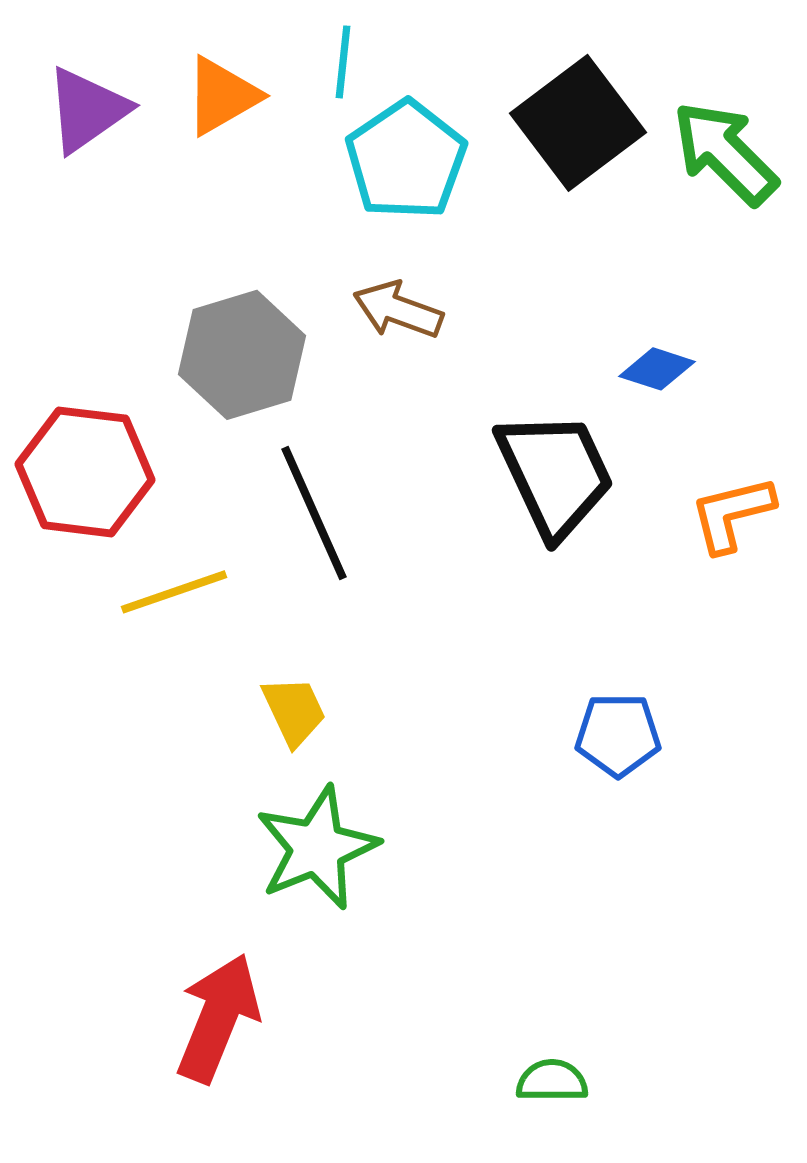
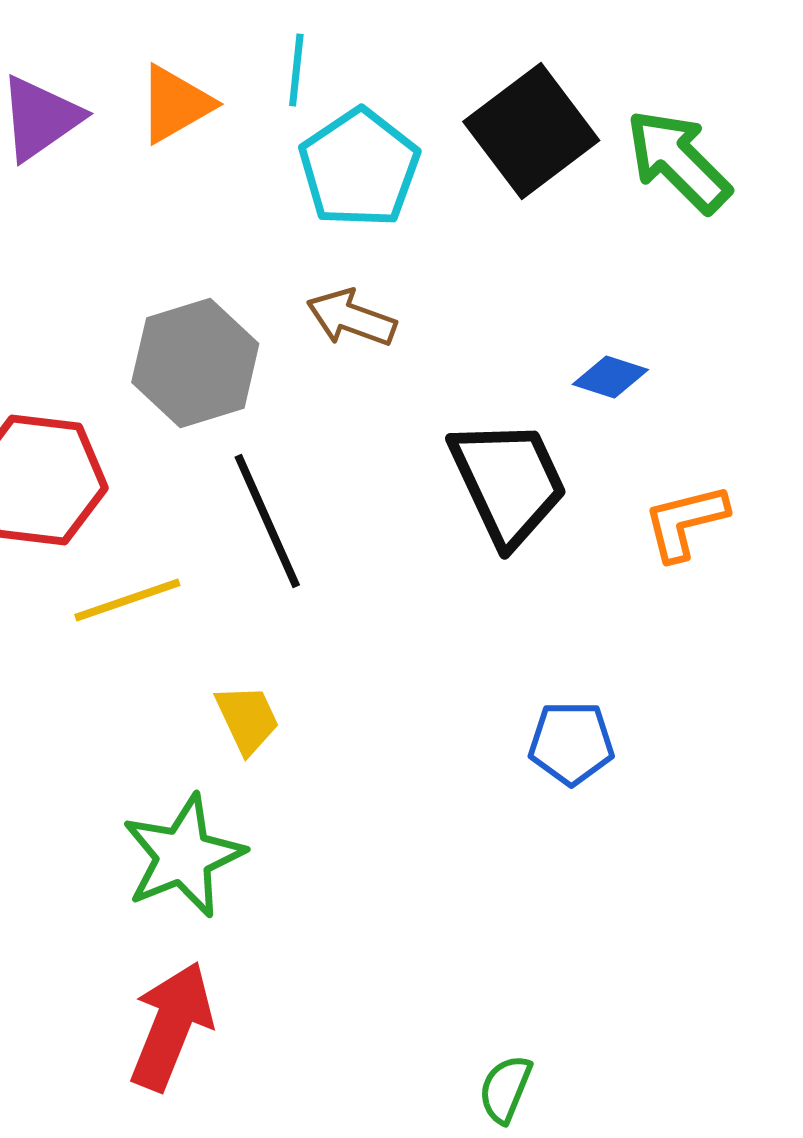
green star: (317, 848) -> (183, 856), moved
green semicircle: (552, 1081) -> (505, 1089), turned -68

